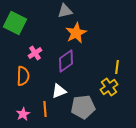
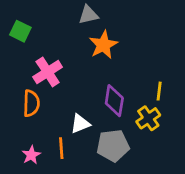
green square: (15, 23) -> (20, 31), size x0.7
pink cross: (35, 53) -> (48, 72), size x1.5
purple diamond: (66, 61) -> (114, 101), moved, turned -45

